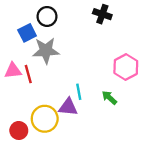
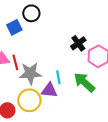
black cross: (102, 14) -> (78, 43), moved, turned 35
gray star: (46, 51) -> (30, 73), moved
green arrow: (109, 98) -> (84, 82), size x1.6

